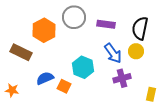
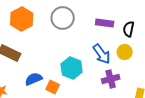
purple rectangle: (106, 24) -> (105, 23), moved
black semicircle: (140, 28) -> (129, 29), size x0.7
orange hexagon: (44, 30) -> (22, 19), moved

